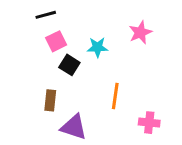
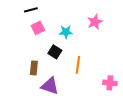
black square: (69, 65) -> (55, 52), moved
pink cross: (149, 123) -> (110, 83), moved

